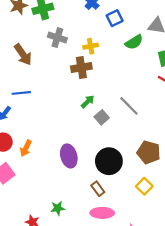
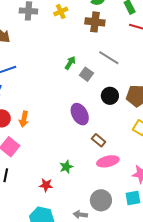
brown cross: (81, 67) -> (95, 22), moved, turned 30
purple ellipse: (69, 156) -> (80, 114), moved
black circle: (109, 161) -> (110, 96), moved, size x0.7

